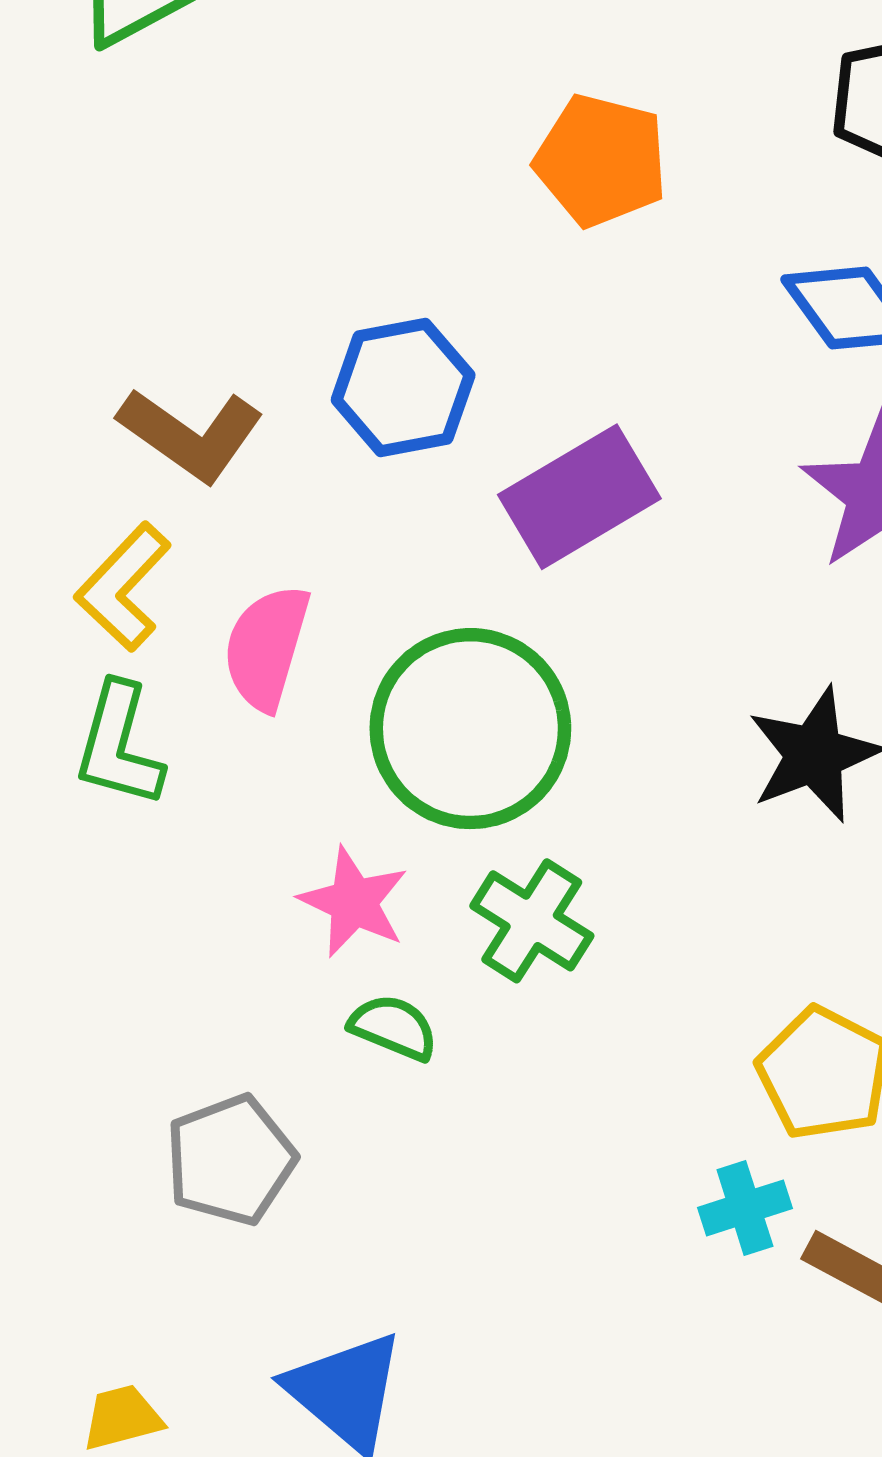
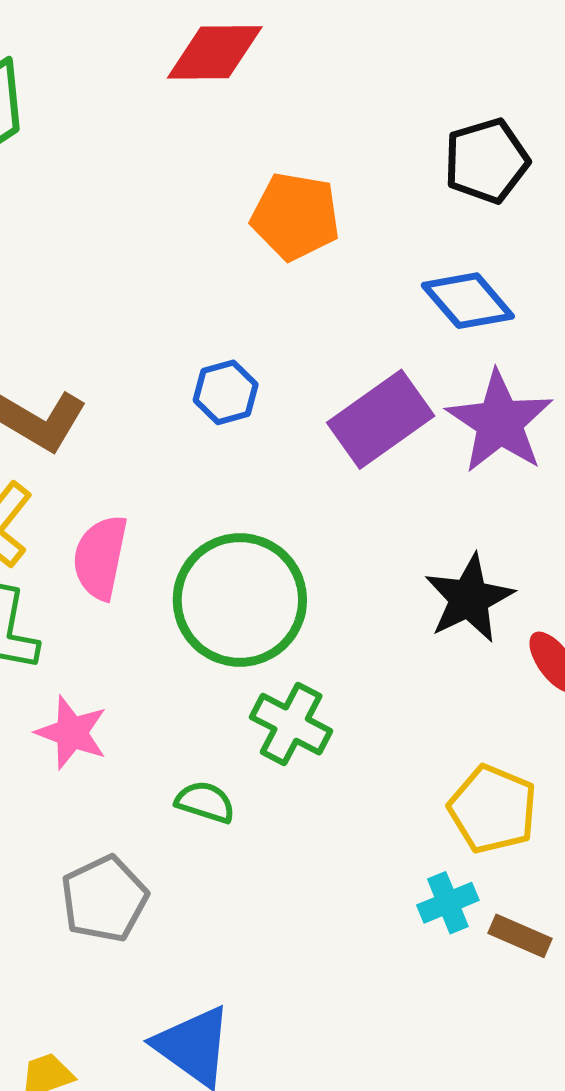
blue hexagon: (403, 388) -> (226, 392), moved, size x0.7
purple rectangle: (579, 497) -> (381, 419), moved
pink star: (354, 902) -> (72, 733), moved

